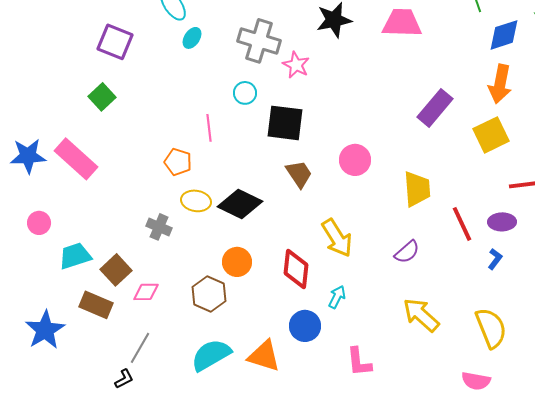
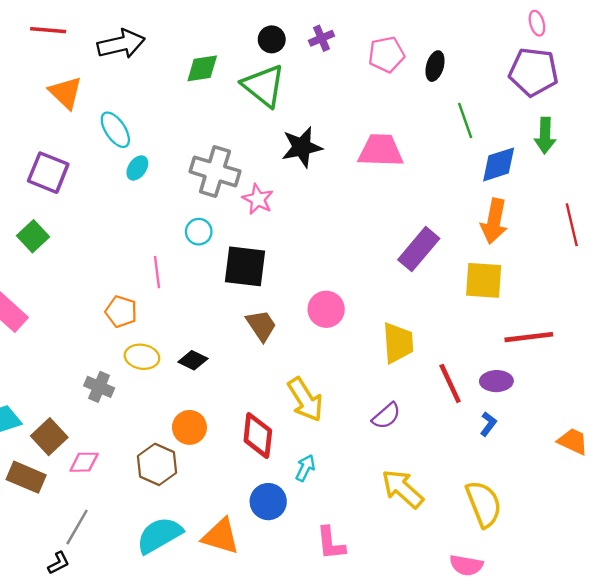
yellow square: (491, 135) -> (484, 280), turned 30
black diamond: (240, 204) -> (193, 360), size x0.6

